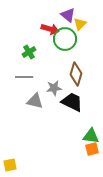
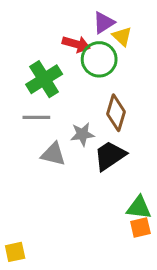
purple triangle: (68, 15) -> (104, 23), turned 49
yellow triangle: (80, 24) -> (122, 36), turned -32
green cross: (29, 52) -> (44, 79), size x1.6
black trapezoid: (72, 102) -> (110, 156), turned -60

